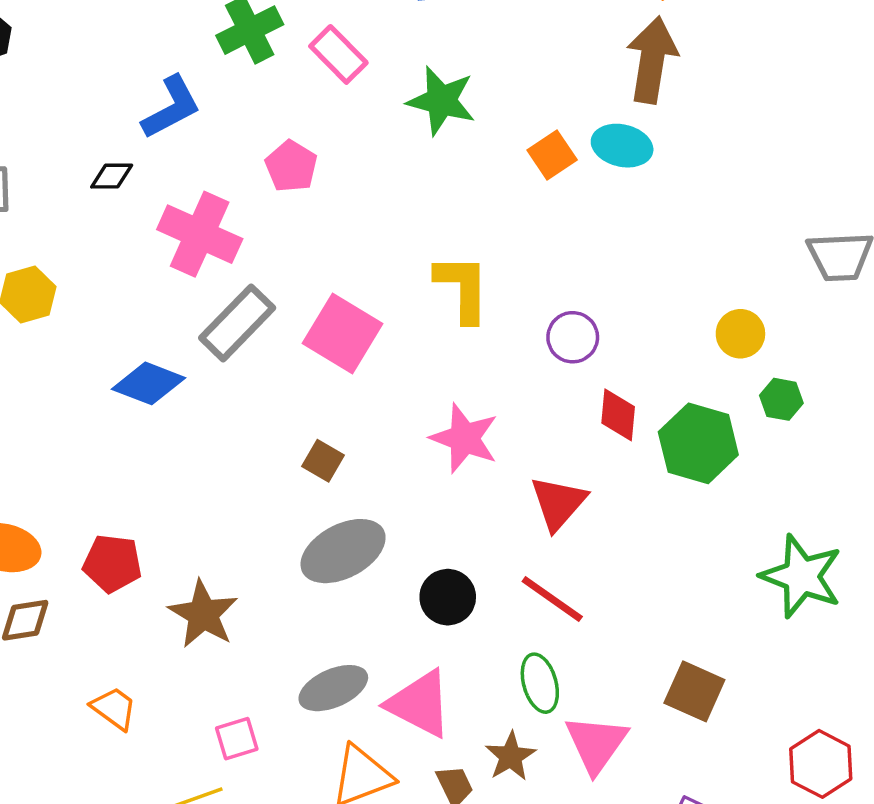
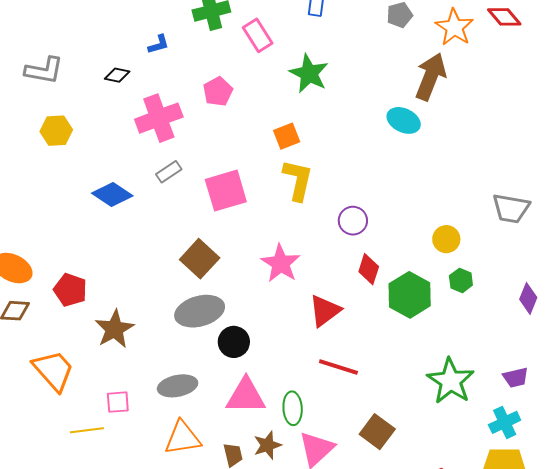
blue L-shape: (171, 107) -> (159, 44), size x0.6
orange square: (552, 155) -> (287, 136), moved
pink cross: (200, 234) -> (159, 118), turned 33
gray rectangle: (237, 323) -> (169, 172), size x0.6
pink square: (342, 334) -> (226, 191), turned 30
brown square: (323, 461) -> (200, 259), size x1.6
black circle: (448, 597) -> (234, 342), moved
red line: (552, 599) -> (338, 367), moved, turned -30
pink triangle: (420, 704) -> (246, 396), moved, turned -39
orange trapezoid: (114, 708) -> (53, 370), size x1.6

